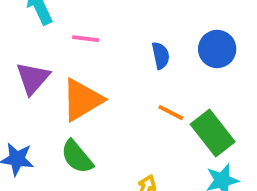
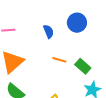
green rectangle: (213, 133) -> (83, 66), size x0.7

